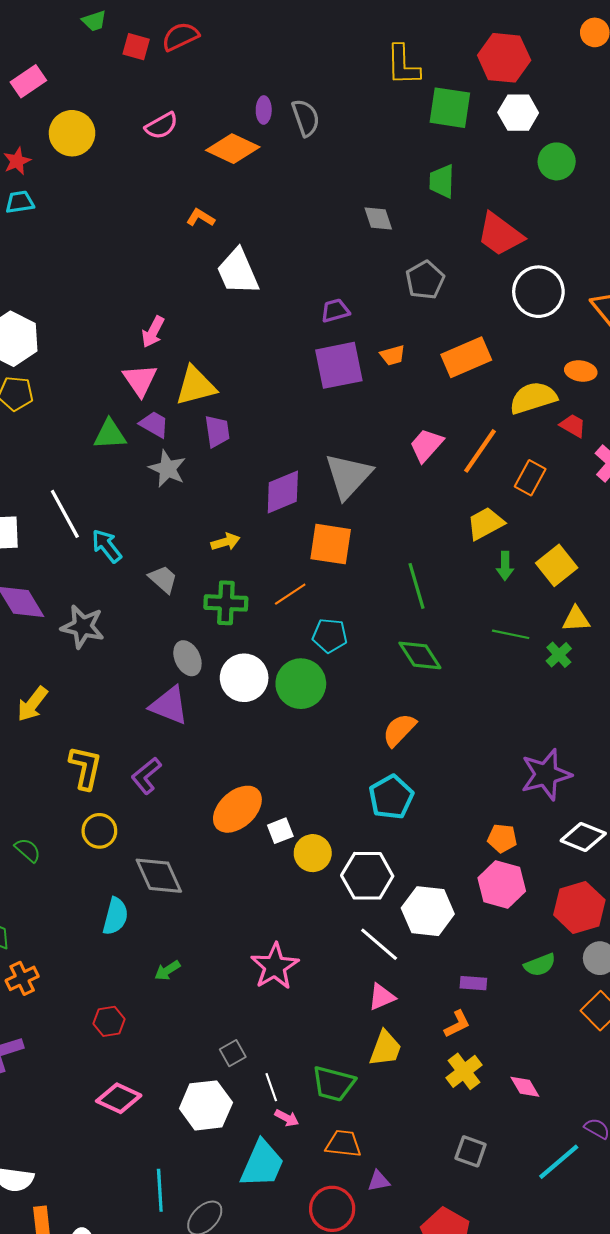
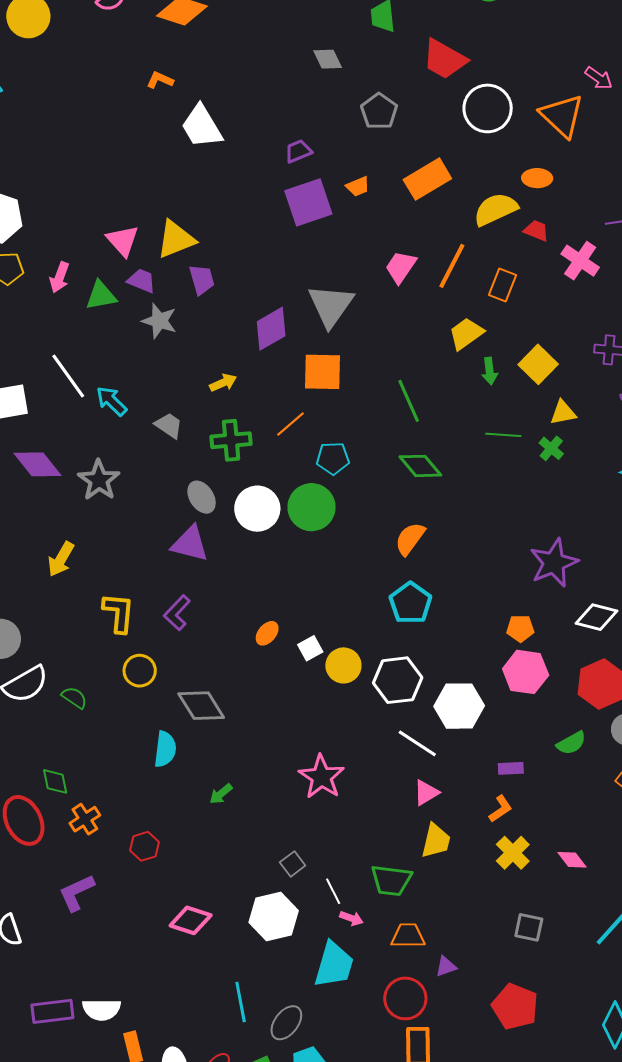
pink arrow: (153, 332) -> (60, 277), moved
gray star: (83, 627) -> (99, 480), turned 30
orange ellipse: (237, 809) -> (267, 633), size x0.5
red hexagon: (109, 1021) -> (144, 846), moved

